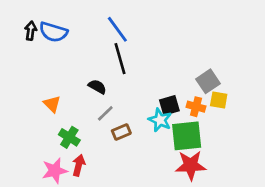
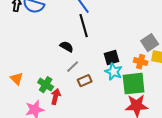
orange triangle: (52, 104) -> (17, 79), moved
black square: (169, 105) -> (112, 58), moved
red arrow: (79, 165) -> (56, 97), moved

